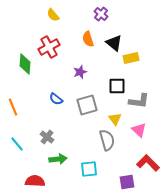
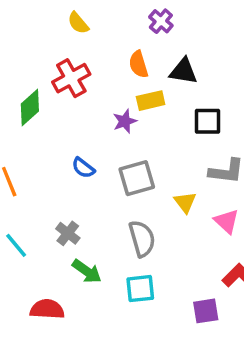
black triangle: (114, 43) -> (183, 71), turned -30
yellow rectangle: (131, 58) -> (151, 101), moved
green diamond: (25, 64) -> (30, 107), turned 45
black square: (117, 86) -> (207, 121), moved
gray semicircle: (107, 140) -> (142, 239), moved
green arrow: (58, 159) -> (87, 271), turned 42

